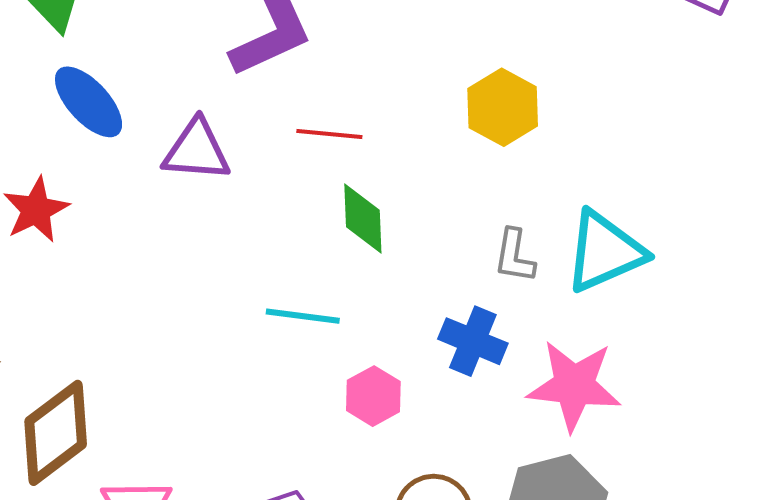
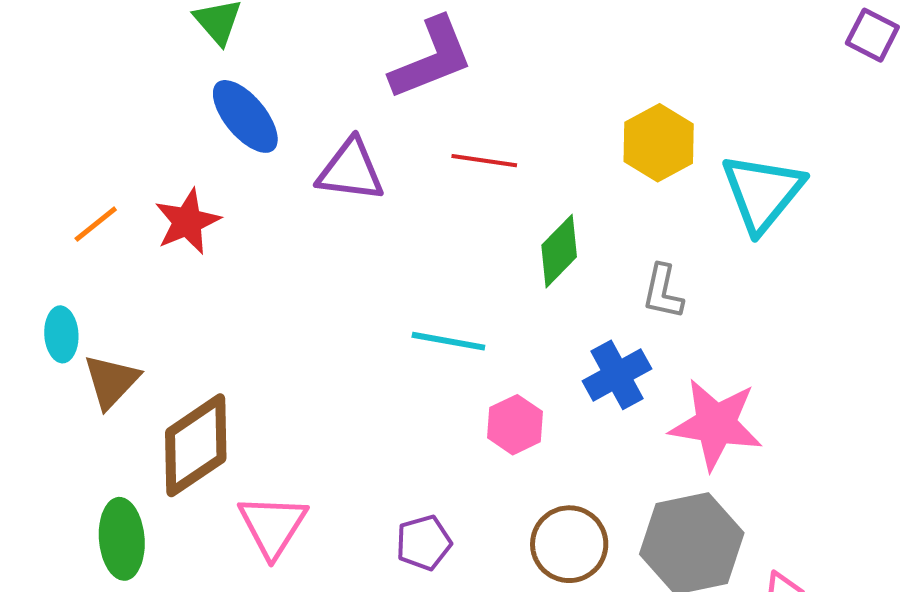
green diamond: (363, 218) -> (559, 251), moved, turned 44
cyan triangle: (605, 252) -> (762, 193), moved, turned -30
blue cross: (473, 341) -> (617, 375), turned 36

